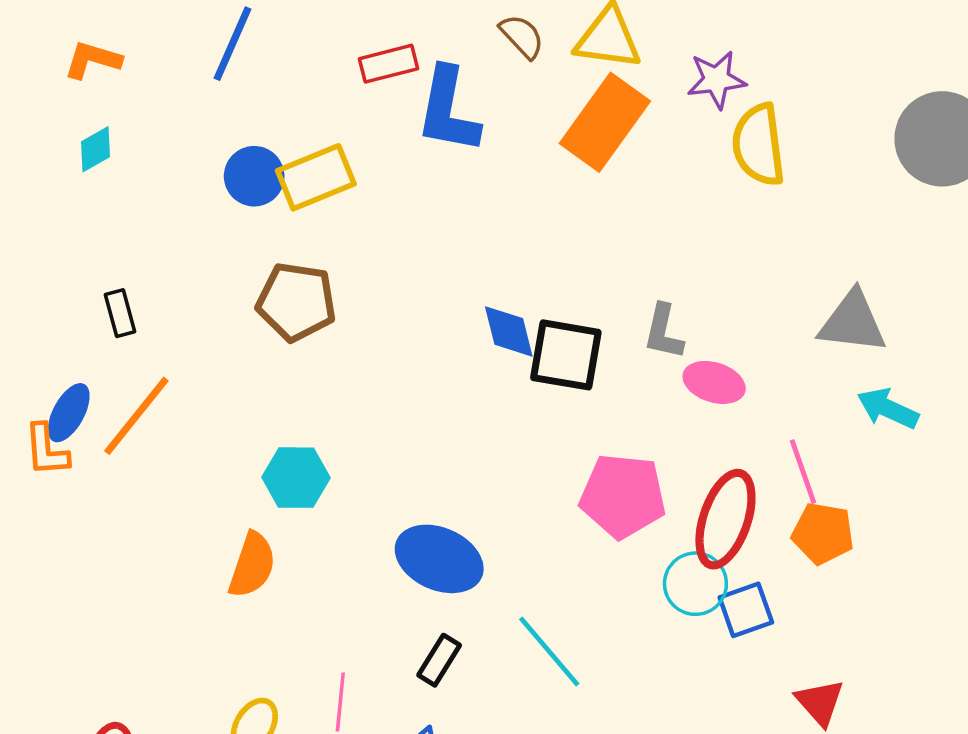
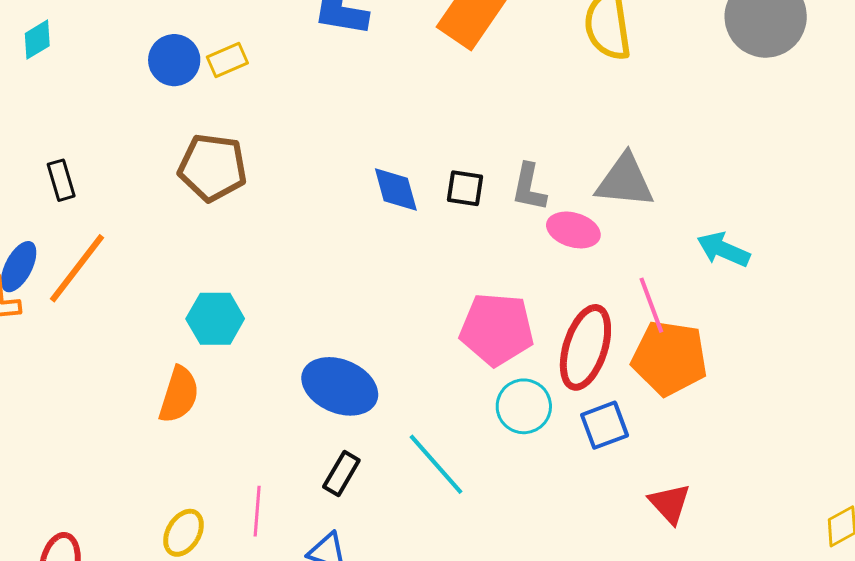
yellow rectangle: (316, 177) -> (227, 60), size x0.6
gray triangle: (853, 322) -> (625, 181), moved
black square: (566, 355) -> (465, 188), moved, size x0.6
orange pentagon: (823, 533) -> (670, 358), size x1.4
cyan circle: (695, 584) -> (524, 406), moved

